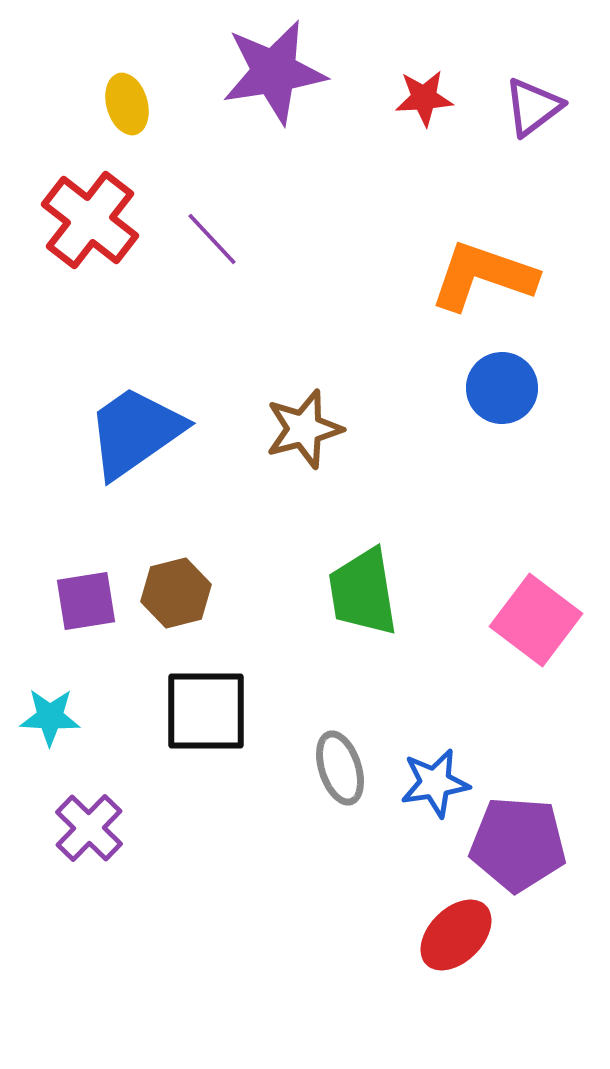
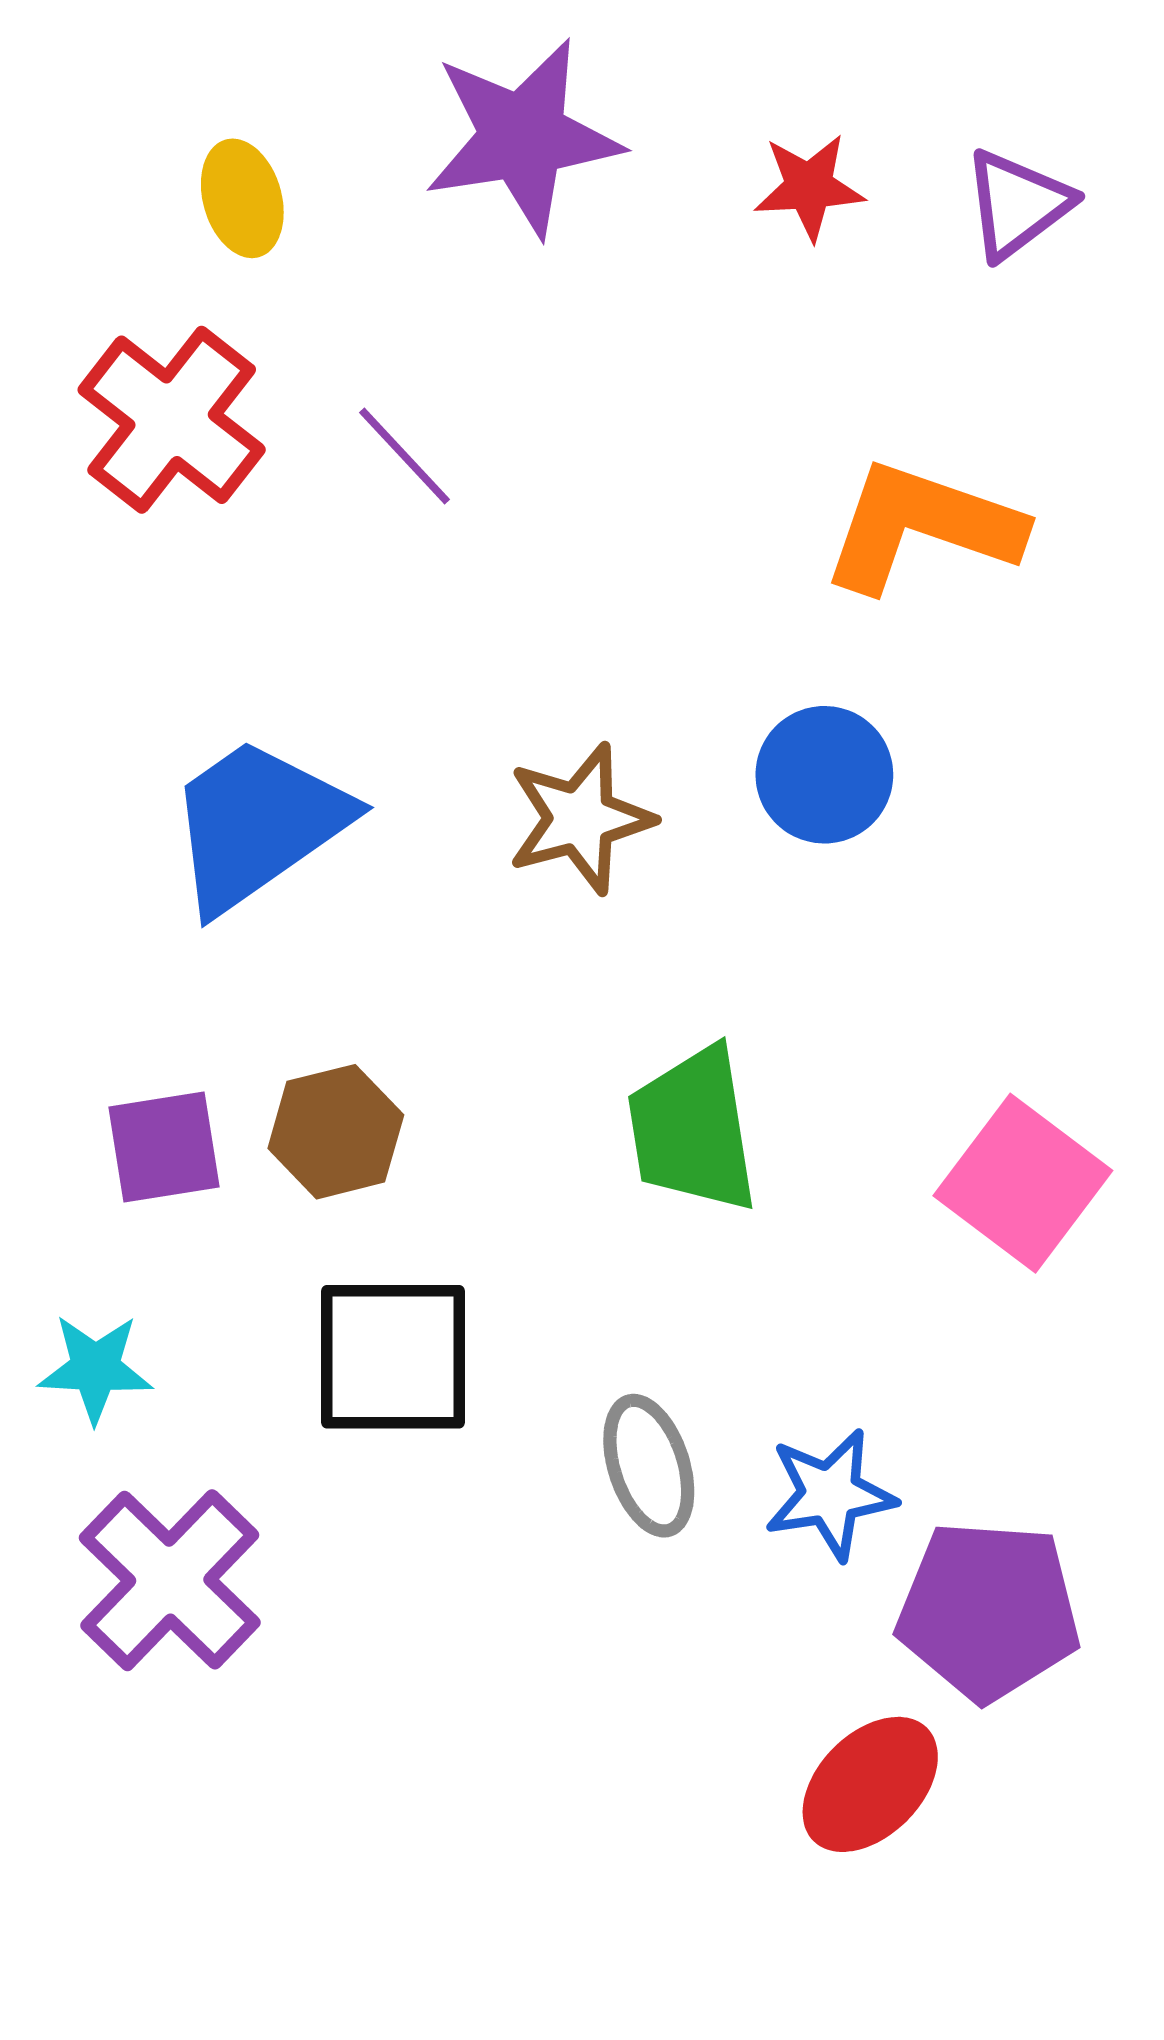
blue circle: (502, 388) -> (824, 775), moved
purple cross: (89, 828) -> (170, 1580), size x1.4

